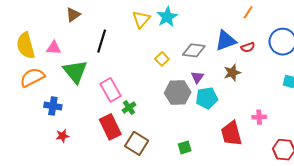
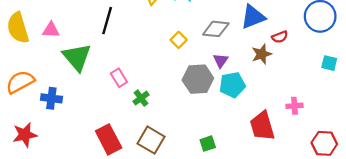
red semicircle: (248, 47) -> (280, 37), moved
orange semicircle: (32, 77) -> (20, 82), moved
pink rectangle: (111, 90) -> (119, 78), size x0.7
red rectangle: (110, 127) -> (109, 139), moved
red star: (62, 136) -> (25, 135), moved, size x1.5

